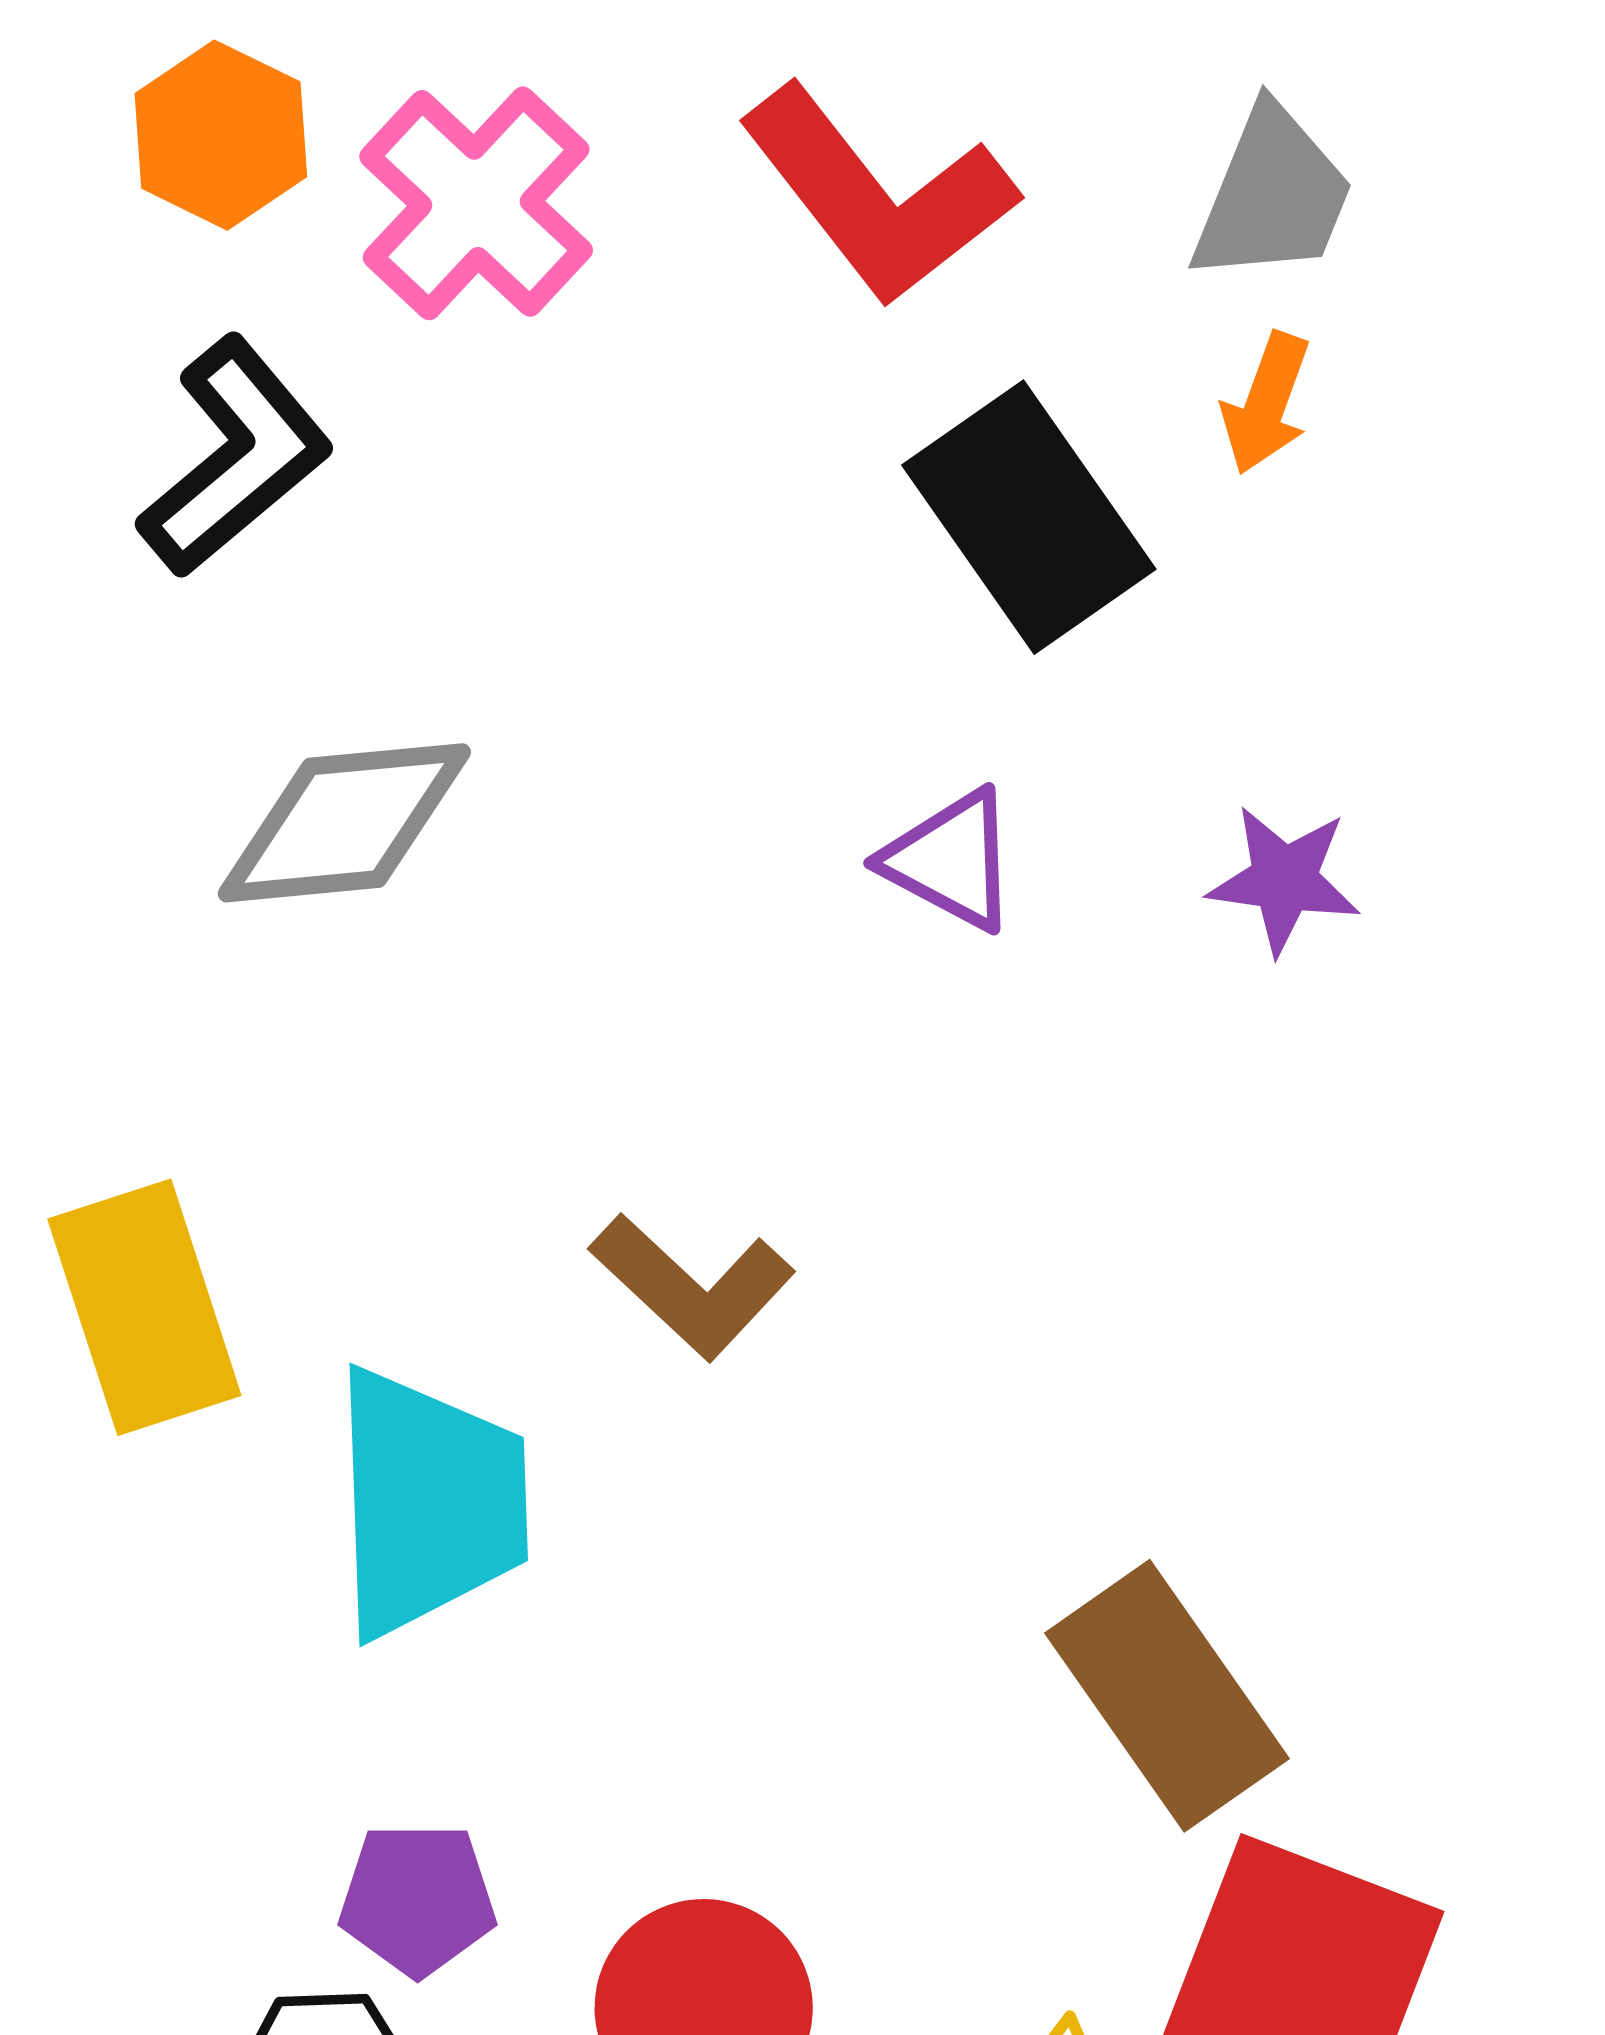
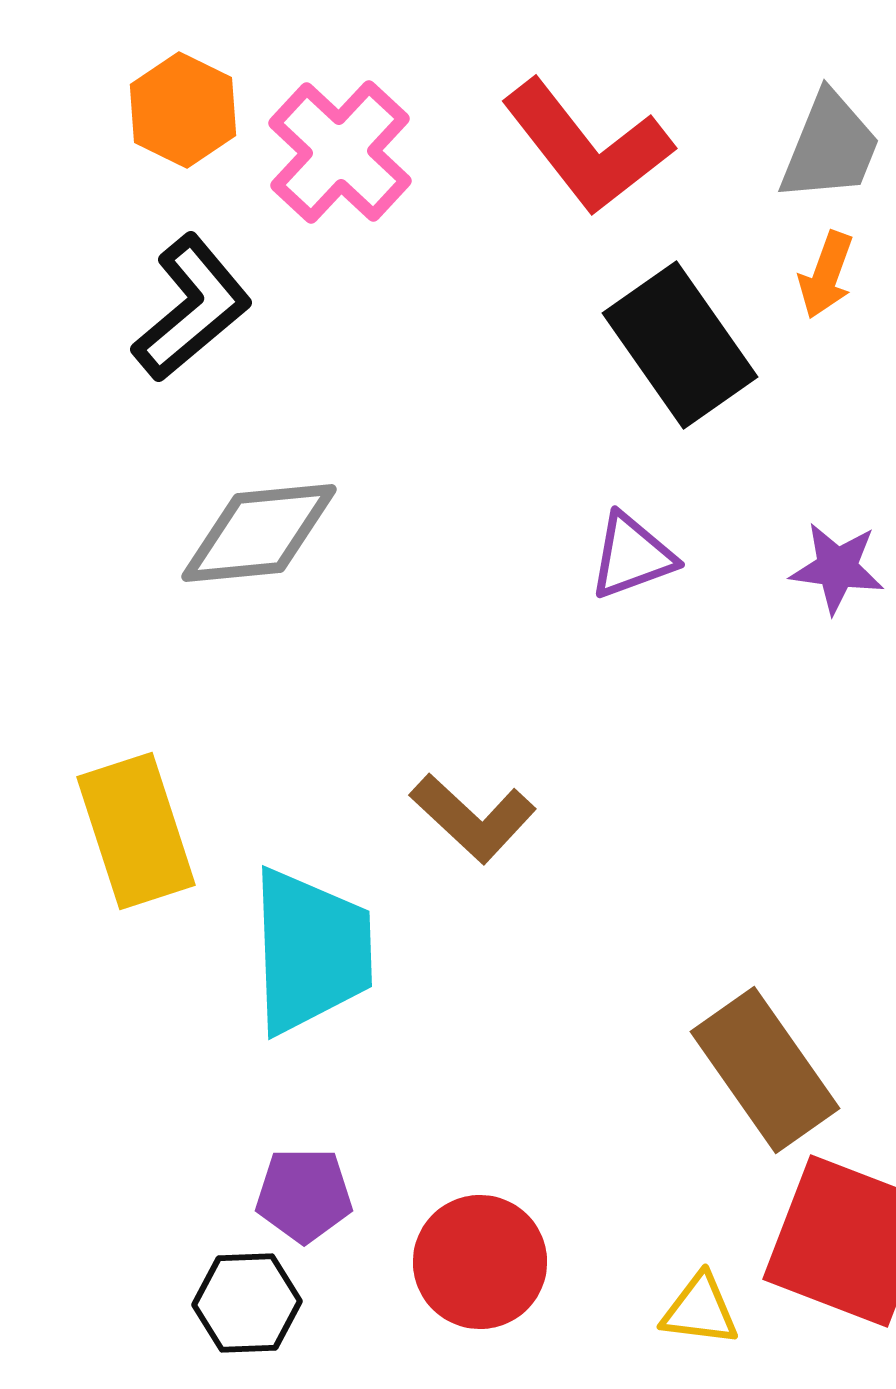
purple triangle: (951, 860) -> (632, 556), turned -48

